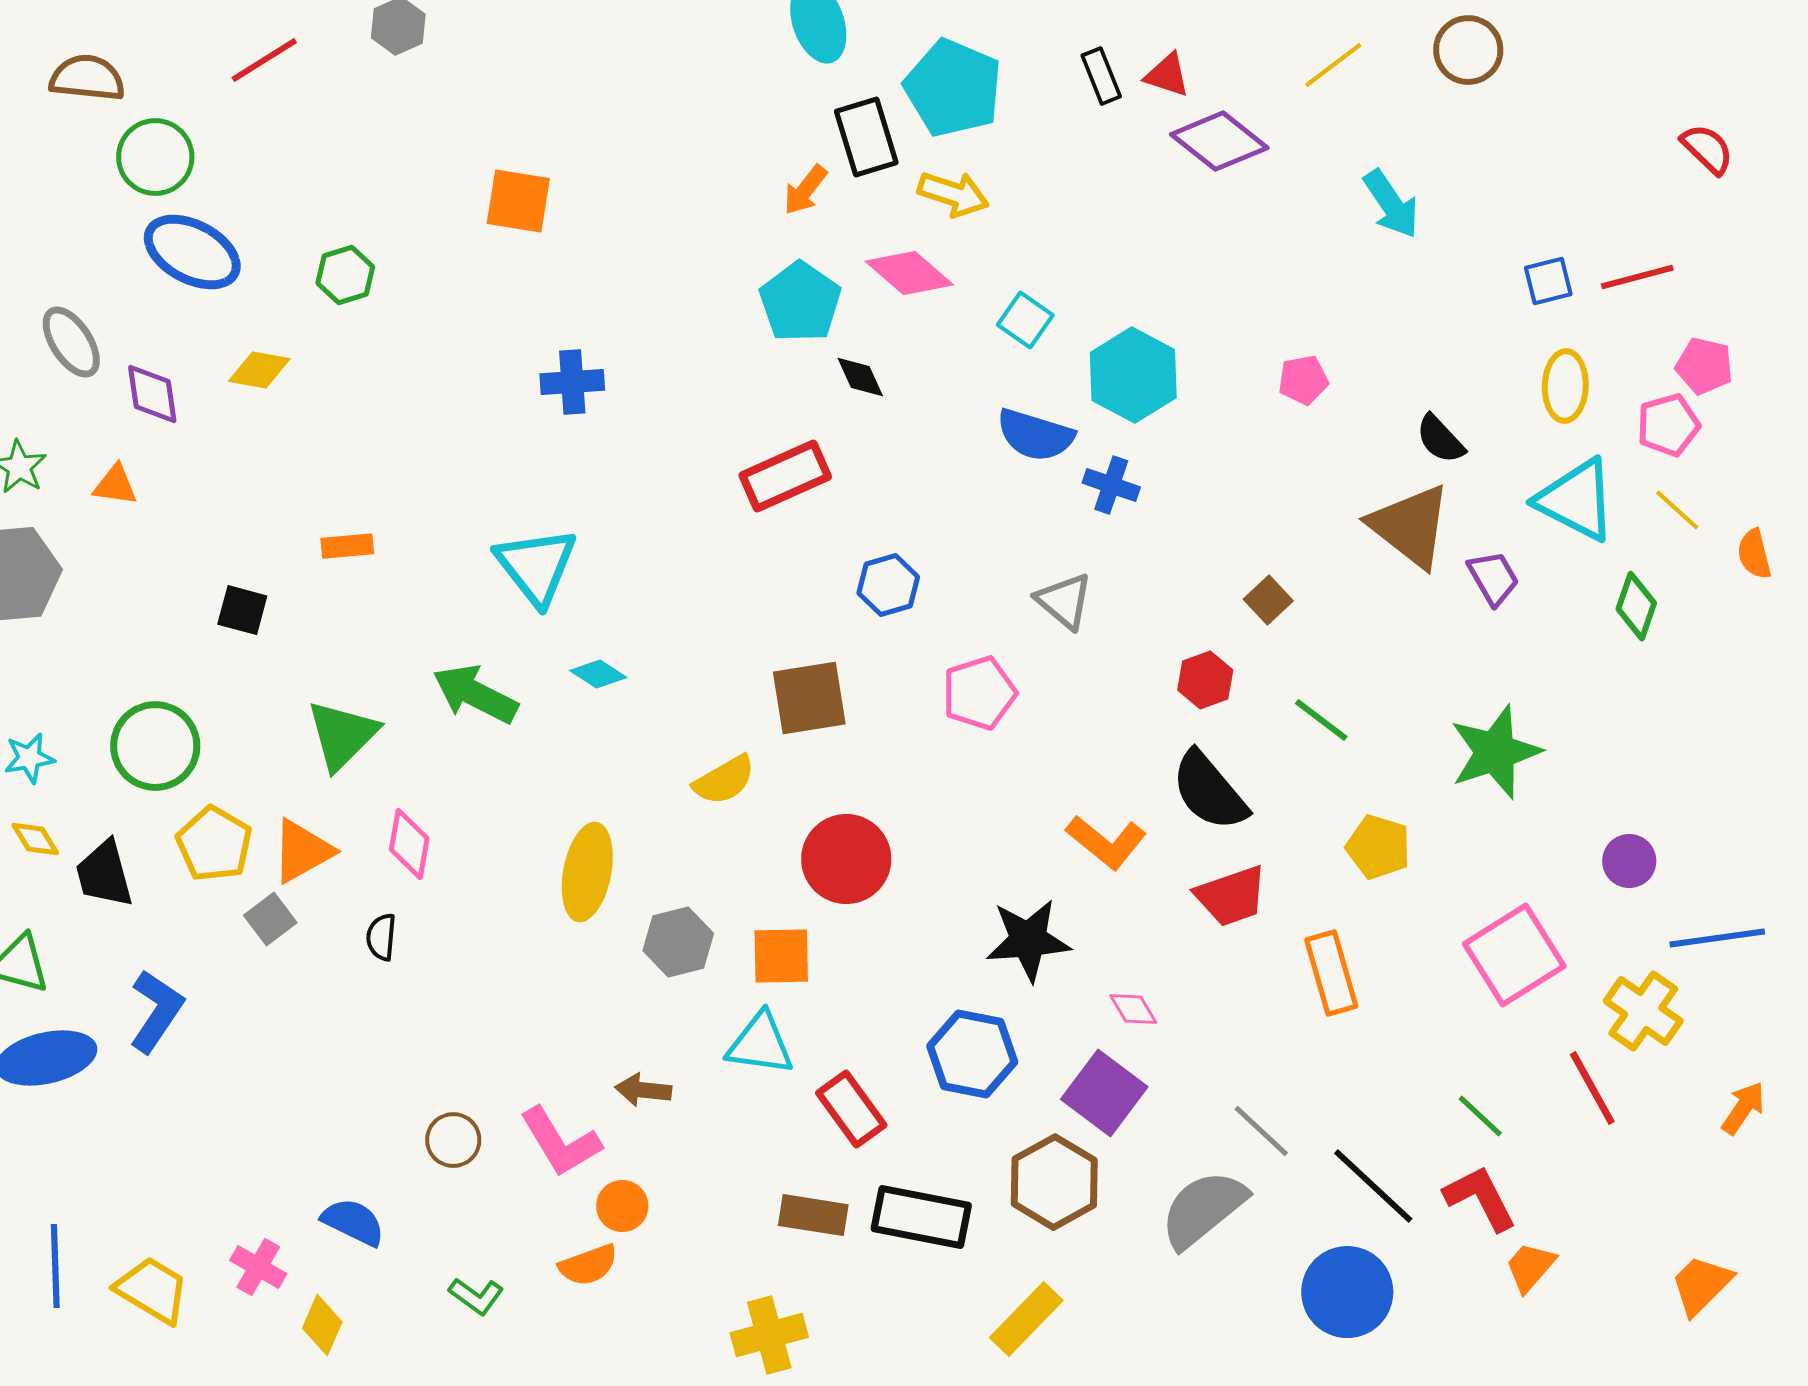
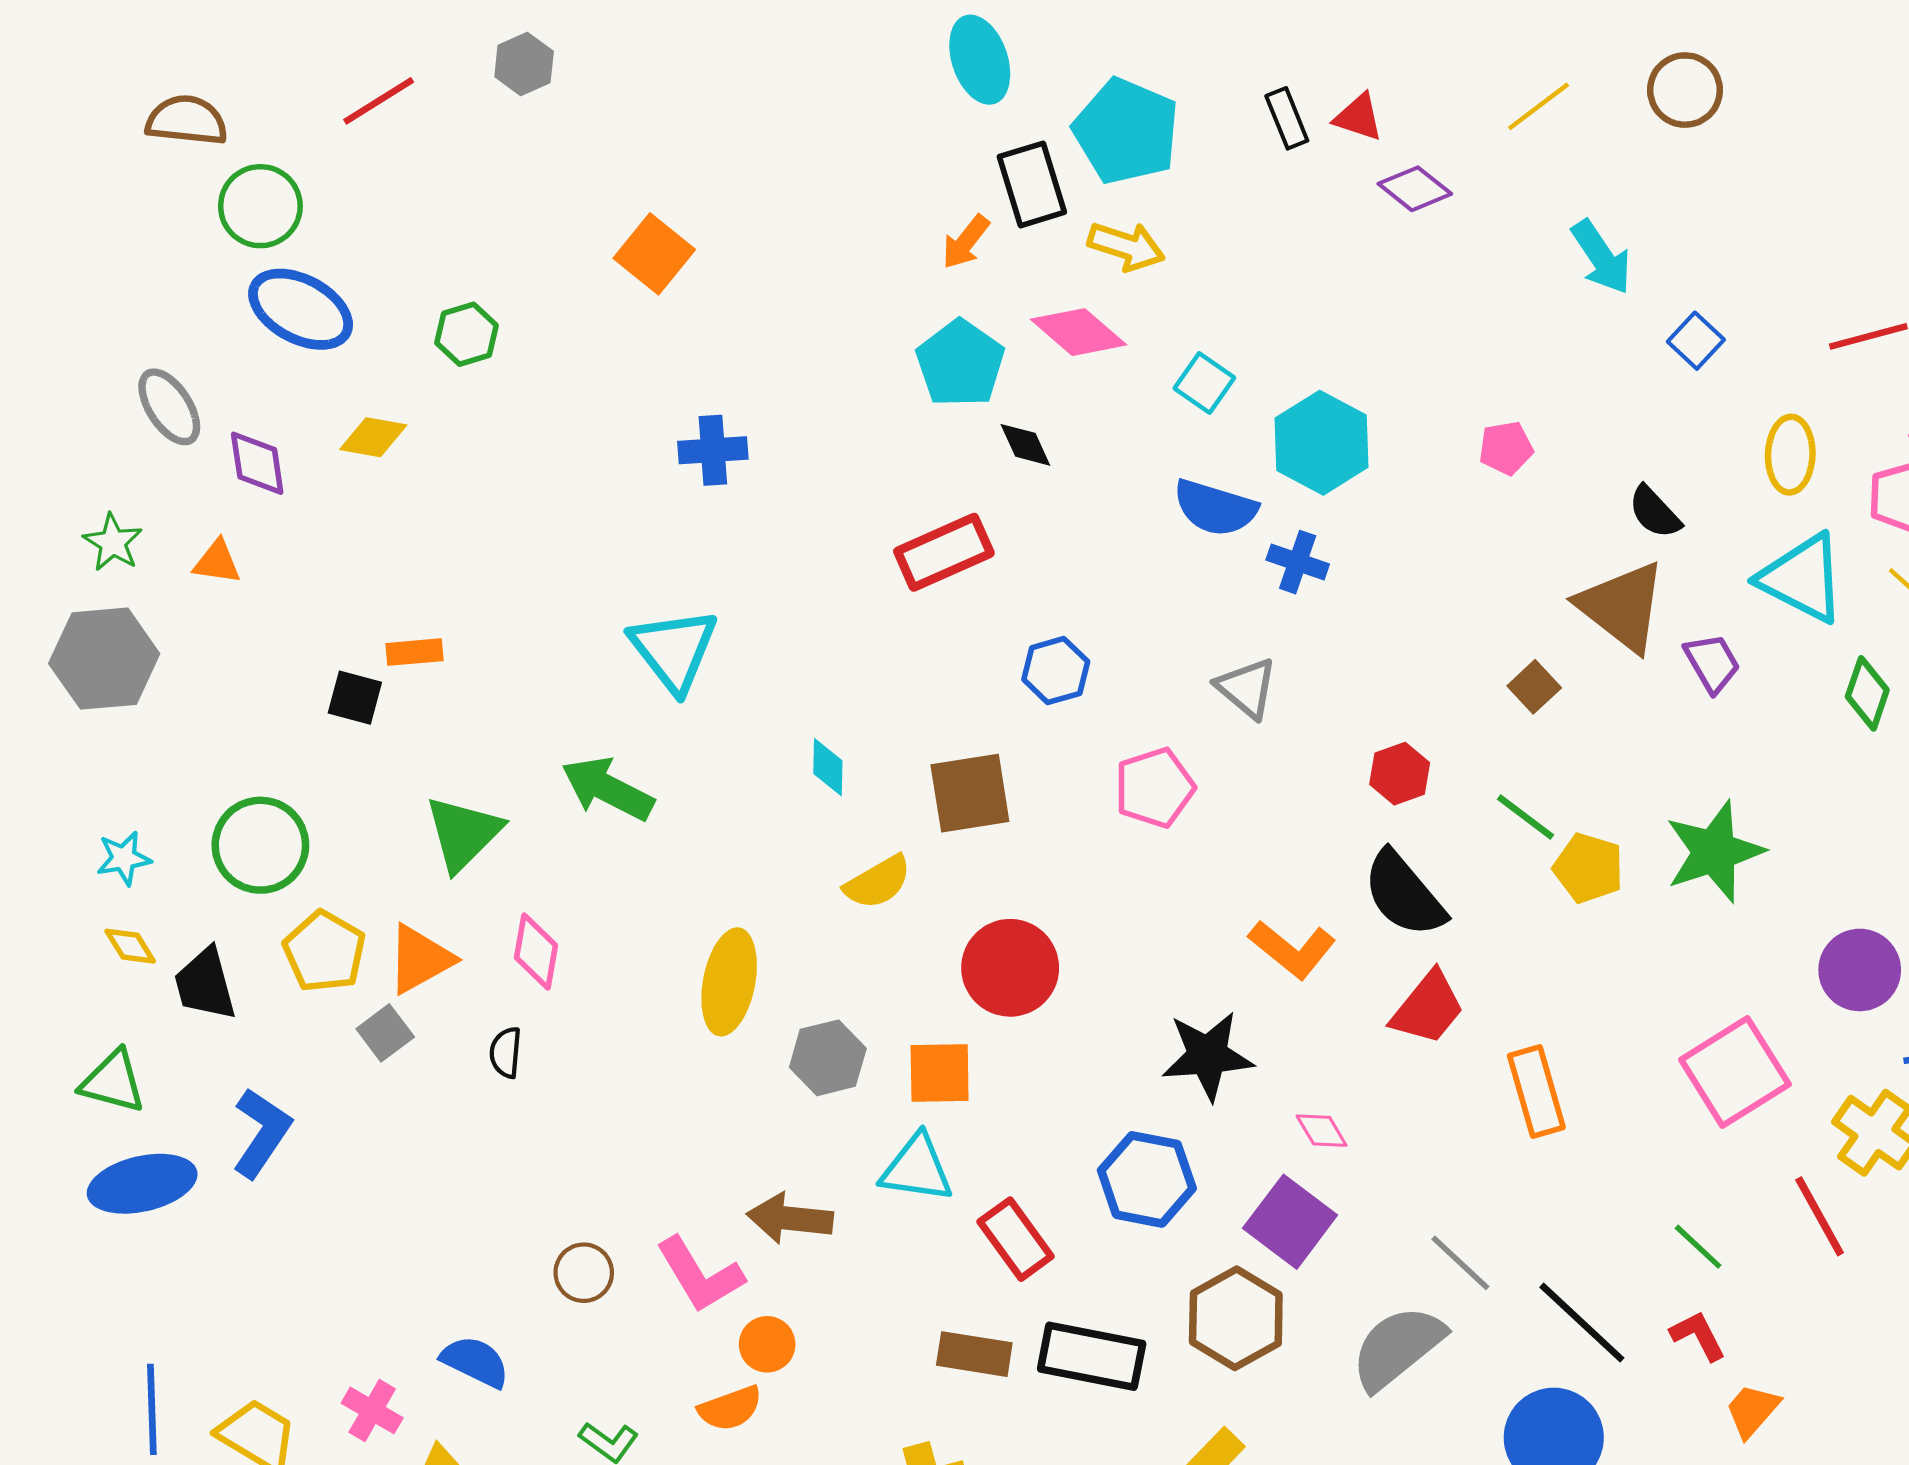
purple diamond: (1219, 141) -> (1415, 189), size x0.7
orange square: (518, 201) -> (654, 254), turned 30
blue square: (1548, 281) -> (1696, 341), moved, turned -33
orange rectangle: (347, 546) -> (414, 652), moved
brown square: (1268, 600) -> (1534, 687), moved
cyan diamond: (598, 674) -> (828, 767), moved, turned 58
yellow pentagon: (1378, 847) -> (1588, 868), moved
purple circle: (1629, 861) -> (1860, 970), size x1.4
red trapezoid: (1231, 896) -> (1428, 1008), turned -32
brown arrow: (643, 1090) -> (790, 1218), size x1.4
red L-shape: (1480, 1198) -> (1698, 1336), size x0.7

